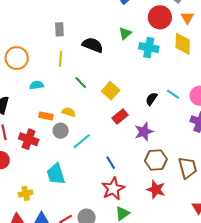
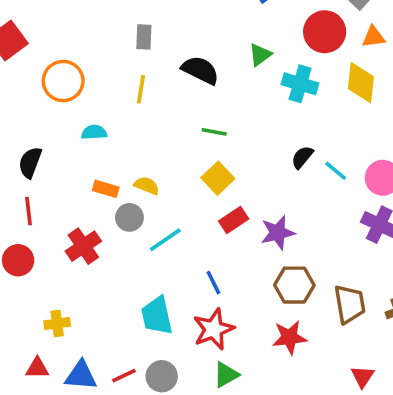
orange triangle: (187, 18) -> (373, 37), turned 48
green line: (81, 83) -> (214, 132), moved, turned -40
yellow square: (111, 91) -> (218, 178), moved
black semicircle: (152, 99) -> (302, 157), moved
red rectangle: (120, 116) -> (234, 220), moved
red cross: (29, 139) -> (83, 246), moved, turned 30
cyan trapezoid: (56, 174) -> (157, 316), moved
red star: (156, 189) -> (290, 337), turned -30

